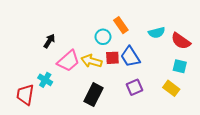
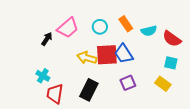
orange rectangle: (121, 25) -> (126, 24), moved
cyan circle: (103, 37) -> (100, 27), moved
red square: (112, 58) -> (107, 55), size x1.6
pink trapezoid: (68, 61) -> (68, 28), moved
red trapezoid: (25, 95) -> (55, 94), moved

